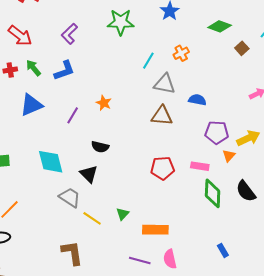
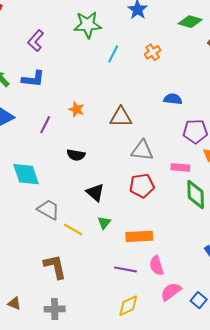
cyan line: (148, 61) -> (113, 54), moved
blue L-shape: (64, 71) -> (33, 79), turned 30
gray triangle: (165, 84) -> (142, 151), moved
brown triangle: (162, 116) -> (121, 117), moved
red pentagon: (163, 168) -> (142, 186), moved
black triangle: (89, 174) -> (95, 192), moved

